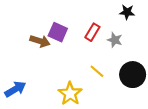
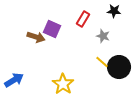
red rectangle: (92, 32) -> (83, 19), moved
yellow line: (97, 71) -> (102, 62), moved

